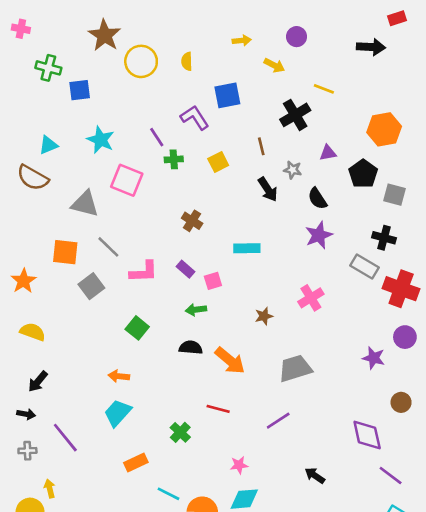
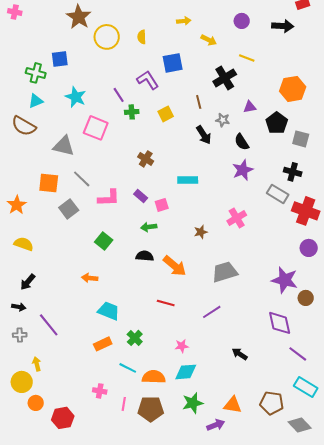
purple circle: (297, 37) -> (242, 21), moved
green cross: (48, 68) -> (36, 73), moved
purple star: (374, 358) -> (285, 280), moved, size x1.5
cyan trapezoid: (118, 413) -> (109, 311), moved, turned 70
green cross: (180, 432) -> (135, 338), moved

